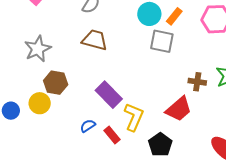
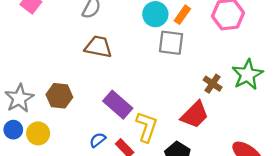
gray star: (38, 49) -> (19, 98), moved
brown cross: (197, 82) -> (213, 84), turned 30
yellow circle: (40, 103) -> (38, 133), moved

